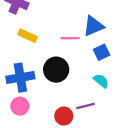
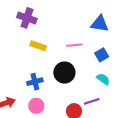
blue triangle: (93, 26) -> (100, 24), moved, turned 36
blue cross: (20, 78) -> (35, 82), size x0.7

